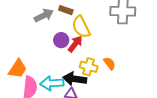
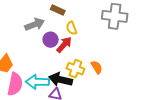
gray arrow: (44, 15) -> (35, 24), moved
yellow semicircle: (81, 27) -> (71, 28), size x0.6

